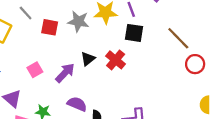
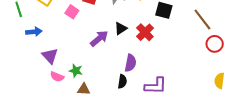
pink square: (35, 70) -> (72, 12), moved, turned -32
purple semicircle: (77, 104) -> (130, 63), moved, turned 72

